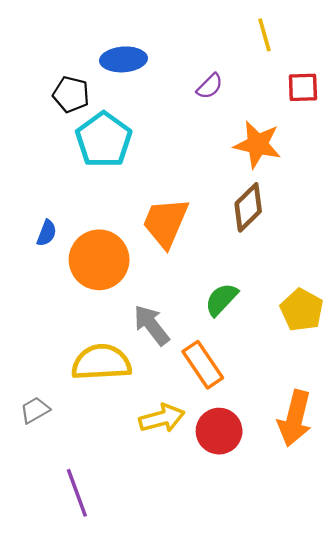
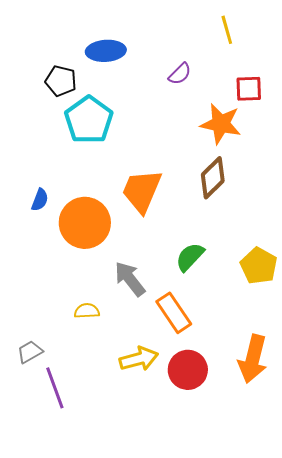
red square: (303, 87) -> (249, 89), moved
yellow semicircle: (101, 362) -> (87, 311), size x0.5
purple line: (77, 493) -> (55, 388), moved

